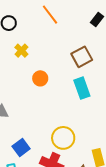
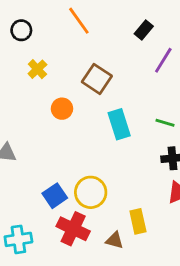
brown square: (82, 57) -> (97, 79), moved, turned -30
blue square: (21, 148) -> (55, 196), moved

